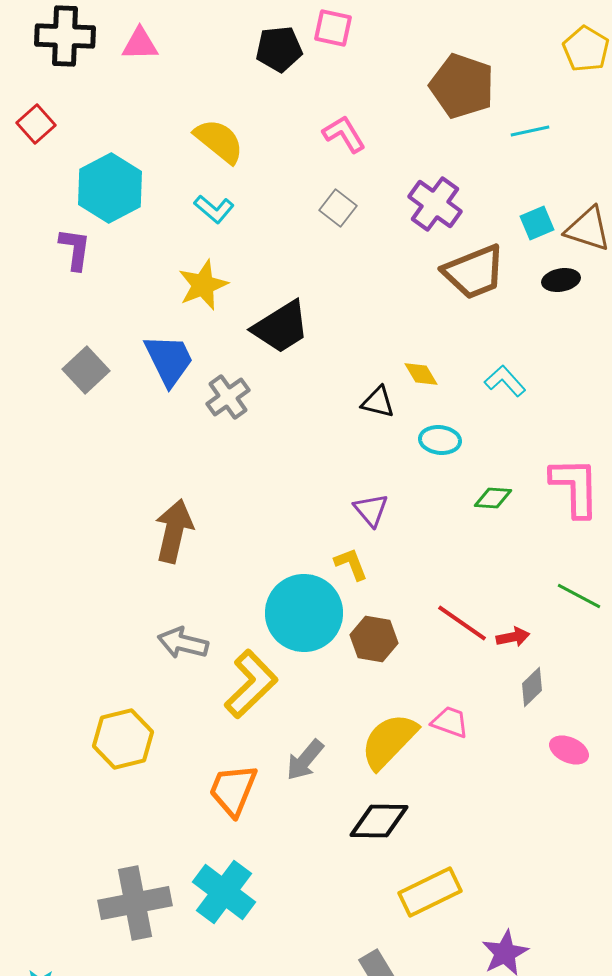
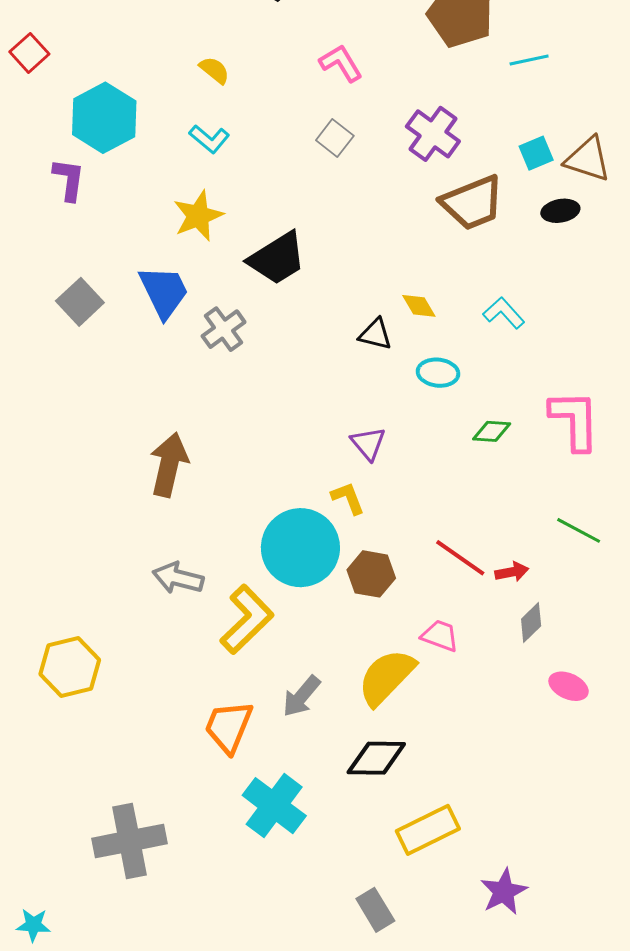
yellow semicircle: (219, 141) -> (214, 70), size x0.6
pink trapezoid: (450, 722) -> (440, 636), moved
yellow hexagon: (123, 739) -> (70, 667), moved
cyan cross: (224, 892) -> (274, 806), moved

